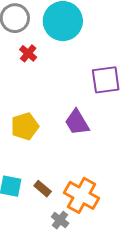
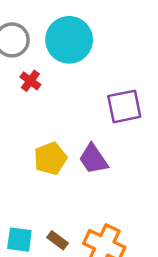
yellow pentagon: (25, 126) -> (50, 158), moved

